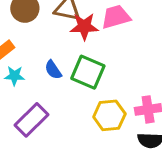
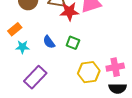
green square: (88, 72) -> (73, 43), size x0.6

